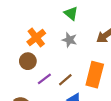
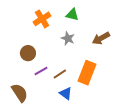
green triangle: (71, 13) -> (72, 15), turned -32
orange cross: (36, 38) -> (42, 19), moved

